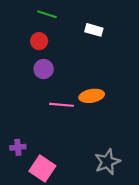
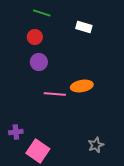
gray star: (107, 162) -> (96, 145), size x0.7

